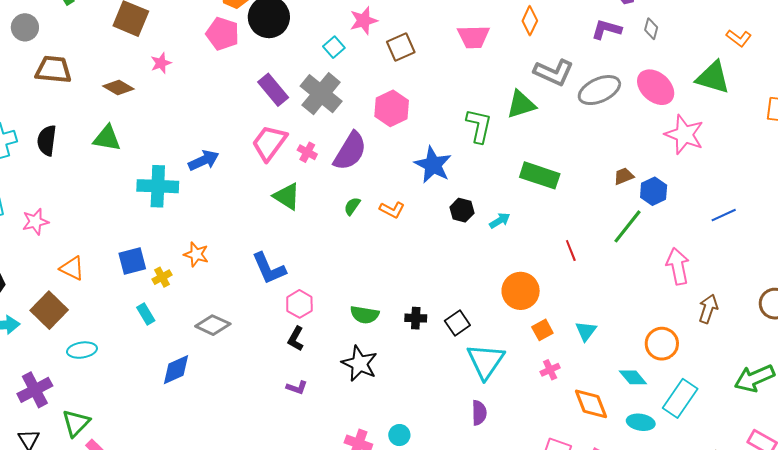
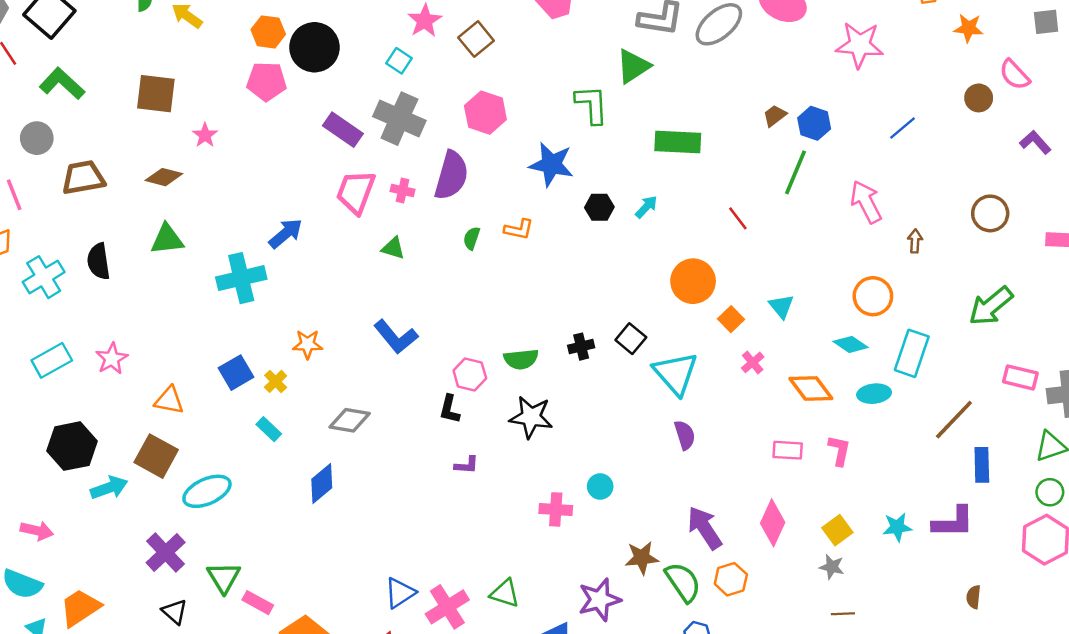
pink star: (684, 135) -> (860, 45), moved
green triangle: (287, 196) -> (393, 248), size x0.7
pink hexagon: (299, 304) -> (470, 374), moved
brown arrow: (708, 309) -> (915, 241), size x0.7
cyan ellipse: (82, 350) -> (207, 491), size x1.4

